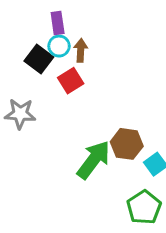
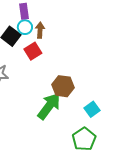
brown hexagon: (127, 144) -> (63, 86), moved

